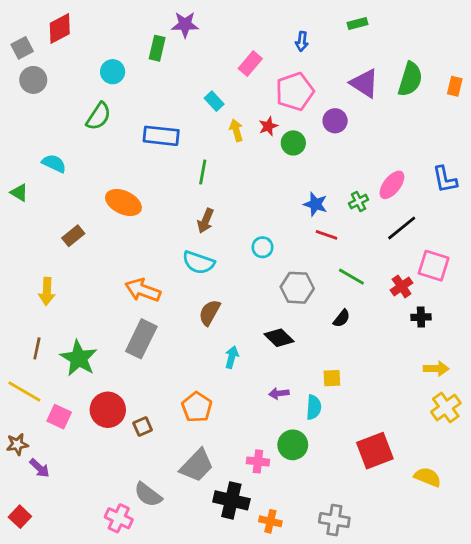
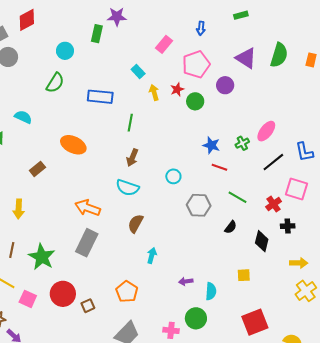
blue L-shape: (445, 179) -> (304, 152), moved
black diamond: (279, 338) -> (262, 241), moved, turned 60
yellow square: (332, 378) -> (244, 275), moved

